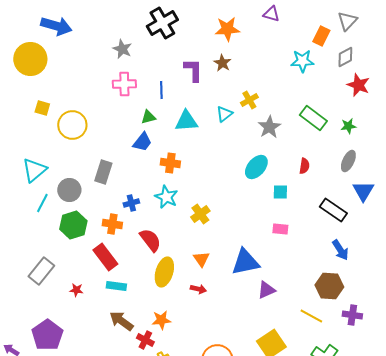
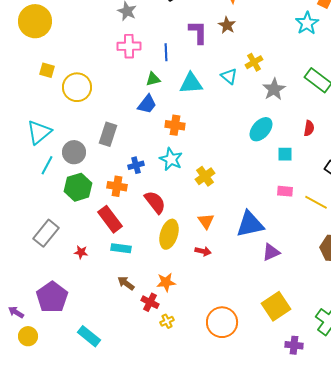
cyan star: (302, 61) -> (307, 23), turned -30
cyan triangle: (224, 114) -> (229, 76), turned -42
yellow line: (311, 316) -> (316, 202), moved
brown arrow: (121, 321) -> (126, 283), size x0.7

